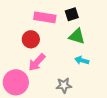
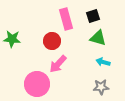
pink rectangle: (45, 17) -> (66, 19), turned 65
gray star: (64, 85) -> (101, 87), moved

